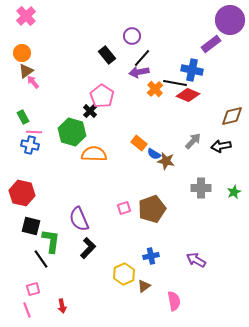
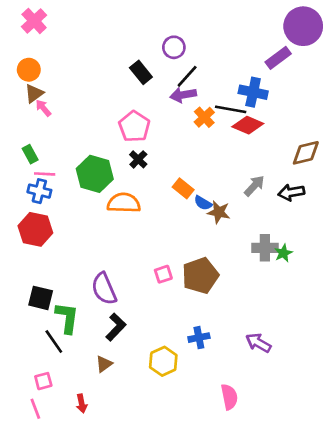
black cross: (90, 111) -> (138, 159), moved
green star: (234, 192) -> (283, 253), moved
red hexagon: (22, 193) -> (35, 229), moved
brown triangle: (144, 286) -> (104, 364), moved

